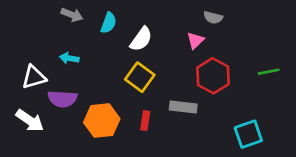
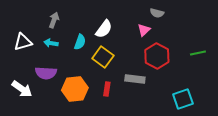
gray arrow: (72, 15) -> (54, 20), moved, turned -91
cyan semicircle: (109, 23) -> (80, 42), moved
white triangle: (34, 77) -> (23, 42), moved

